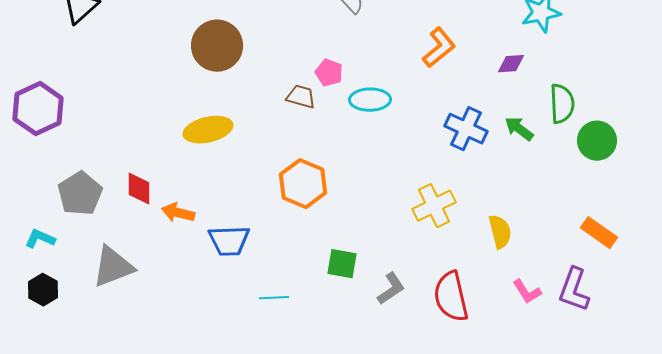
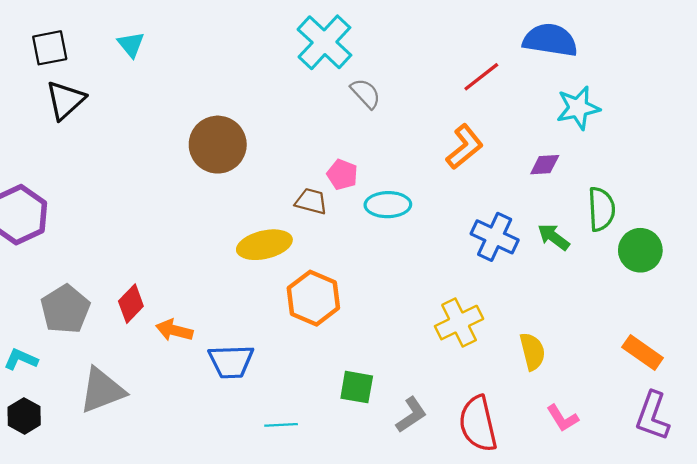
yellow ellipse: (208, 130) -> (264, 245), moved
red diamond: (139, 189) -> (131, 304), turned 44
purple L-shape: (574, 290) -> (653, 416), moved

